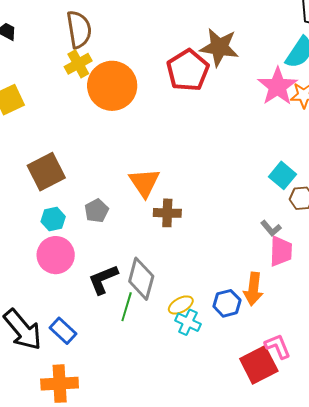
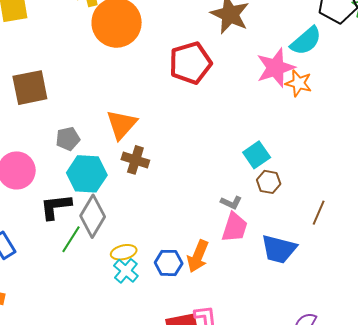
red pentagon: (188, 70) -> (190, 63), moved
cyan hexagon: (53, 219) -> (87, 174), moved, size x1.6
gray L-shape: (271, 228) -> (231, 203), turned -40

